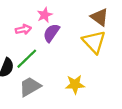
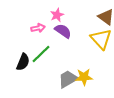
purple semicircle: (51, 33) -> (63, 31), turned 90
gray trapezoid: (30, 87) -> (68, 79), moved

